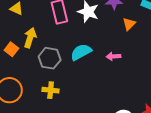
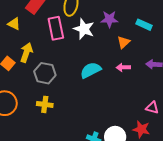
cyan semicircle: (81, 52) -> (91, 70), moved
pink arrow: (113, 56) -> (123, 67), moved

